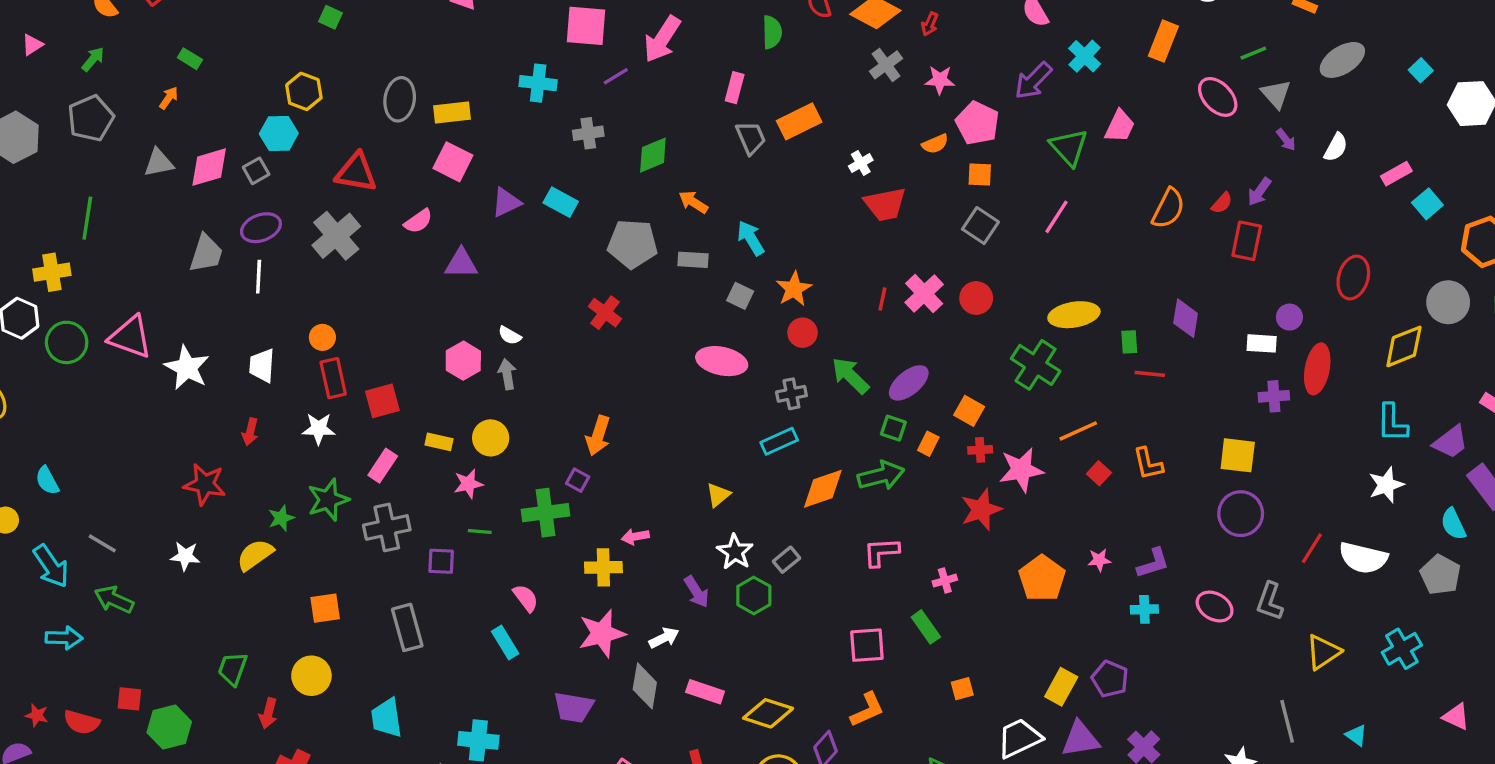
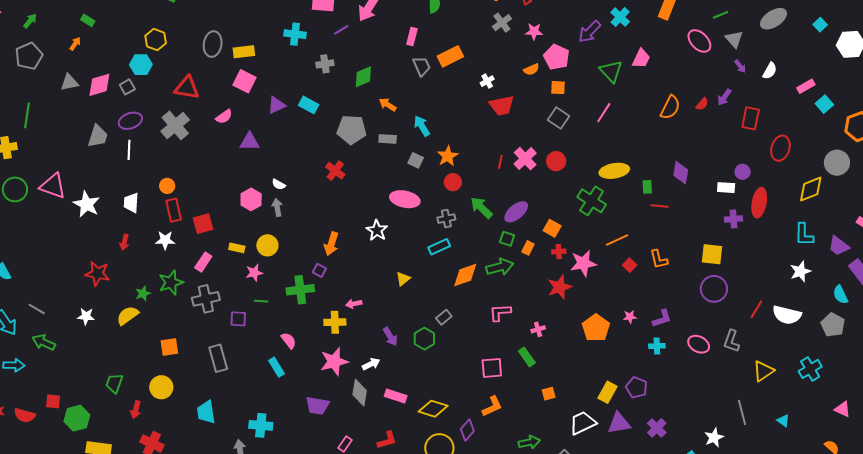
red rectangle: (1247, 241) -> (751, 118), moved
purple trapezoid: (1451, 442) -> (839, 246), turned 75
white star: (735, 552) -> (377, 230), moved

